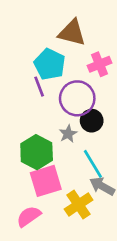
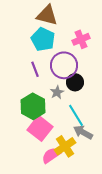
brown triangle: (72, 33) -> (47, 15), moved
purple line: (39, 87) -> (35, 69), moved
pink square: (46, 181) -> (40, 128), turned -35
pink semicircle: (29, 216) -> (51, 155), moved

